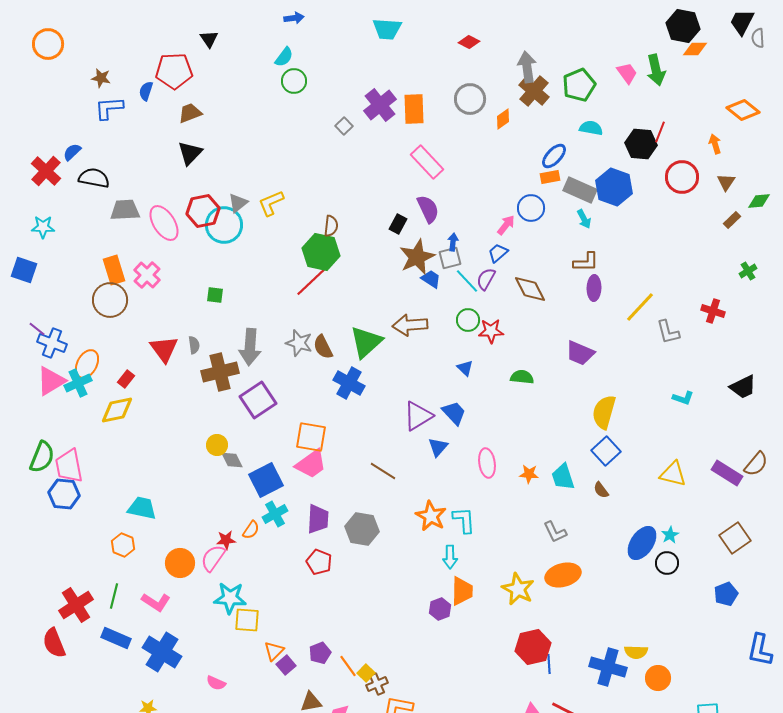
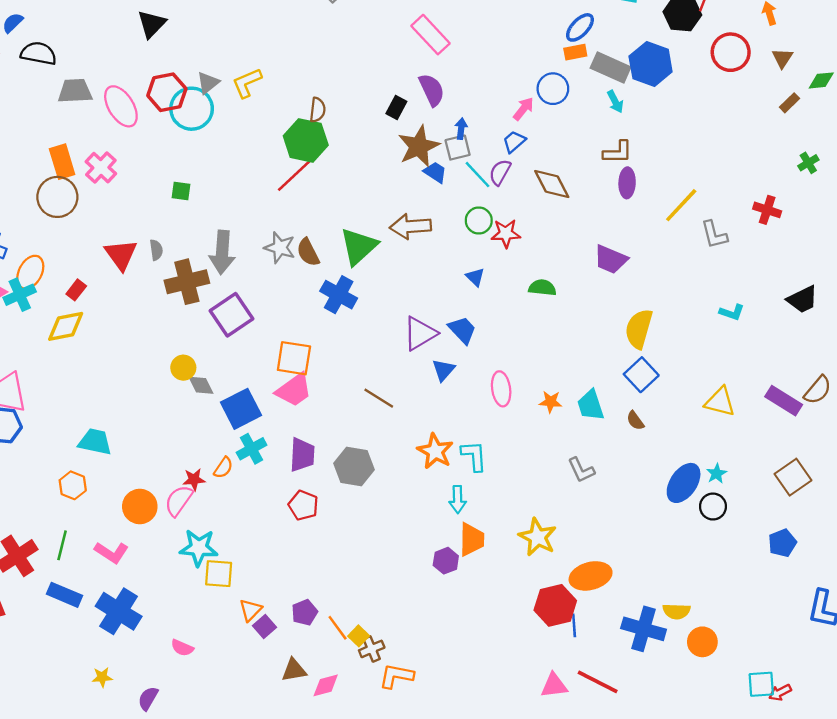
orange ellipse: (563, 575) -> (591, 576), moved

